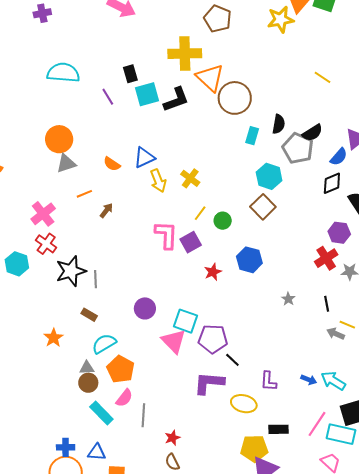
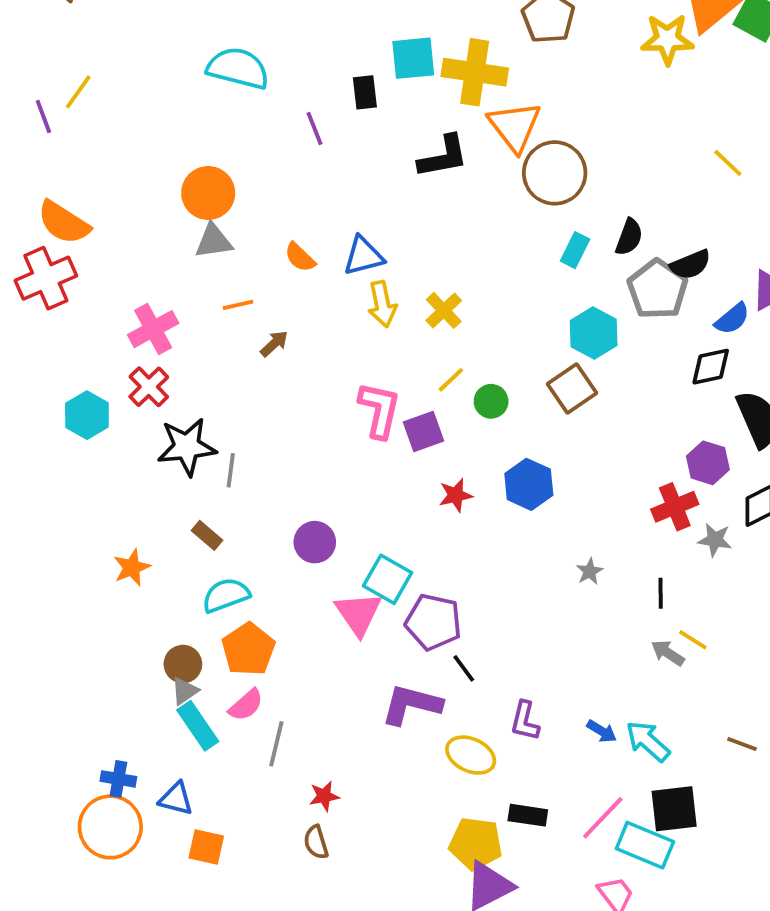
cyan square: (147, 94) -> (413, 58), moved
gray triangle: (87, 368) -> (185, 691), moved, turned -42

